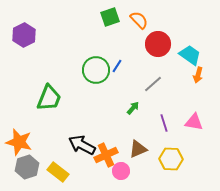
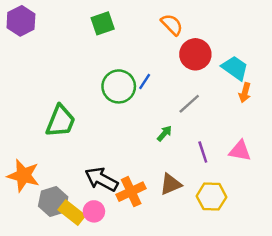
green square: (110, 17) -> (103, 23), moved
purple hexagon: (24, 35) -> (21, 21), moved
gray hexagon: (27, 167) -> (53, 201), moved
pink circle: (121, 171) -> (94, 211), moved

